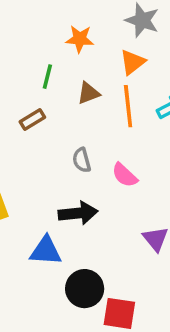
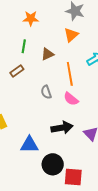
orange star: (80, 39) -> (31, 18), moved
orange line: (128, 106) -> (70, 74), moved
black arrow: (78, 213) -> (62, 128), moved

